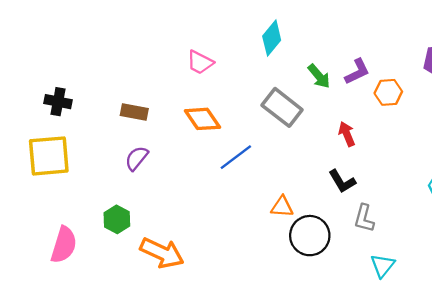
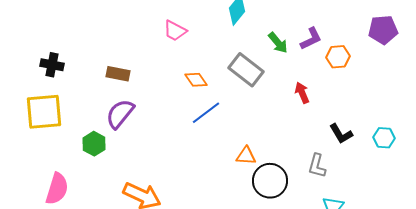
orange diamond: (202, 119) -> (196, 80), moved, size x0.7
purple semicircle: (137, 158) -> (120, 114), size x1.4
black L-shape: (342, 181) -> (341, 134), moved
green hexagon: (117, 219) -> (94, 144), moved

